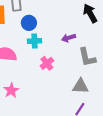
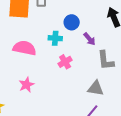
blue circle: (29, 23) -> (72, 22), moved
purple arrow: (69, 38) -> (89, 39), turned -120

